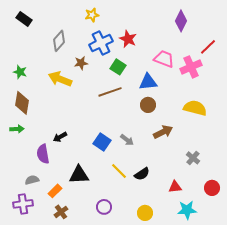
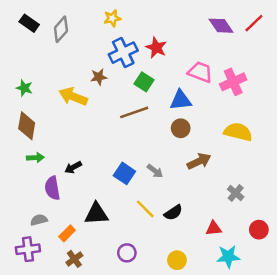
purple diamond: (181, 21) -> (221, 26), turned -60
gray diamond: (59, 41) -> (61, 29), moved
red line: (208, 47) -> (254, 23), moved
green arrow: (17, 129) -> (35, 158), moved

